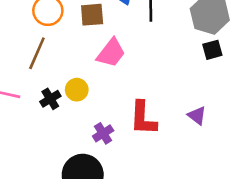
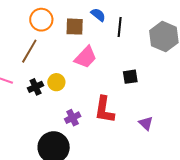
black square: (212, 50) -> (130, 77), moved
purple triangle: (197, 116) -> (146, 123), moved

